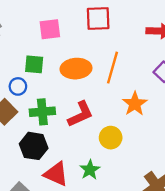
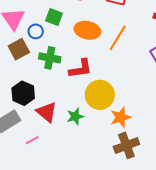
orange star: (135, 104) -> (121, 117), moved
yellow circle: (111, 138) -> (100, 95), size x1.5
black hexagon: (34, 146) -> (23, 93), moved

